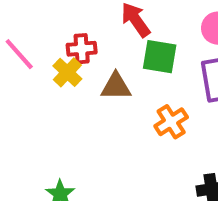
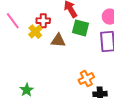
orange cross: (171, 122) -> (86, 79), moved

